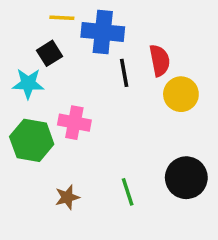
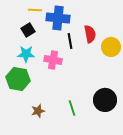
cyan star: (28, 84) -> (26, 54), moved
yellow circle: (181, 94) -> (111, 47), moved
pink cross: (74, 123) -> (53, 60), moved

